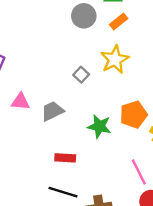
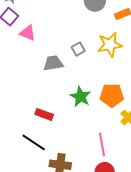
pink triangle: (20, 101) -> (28, 33), moved
gray trapezoid: (52, 111) -> (53, 63), moved

